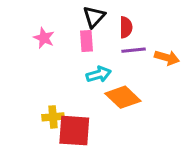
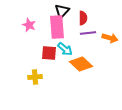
pink rectangle: (86, 41) -> (57, 27), size x1.6
cyan arrow: (99, 74) -> (65, 49), turned 56
red square: (74, 131) -> (49, 53), moved, size x0.7

